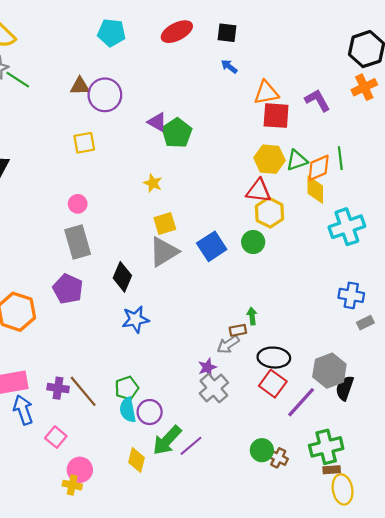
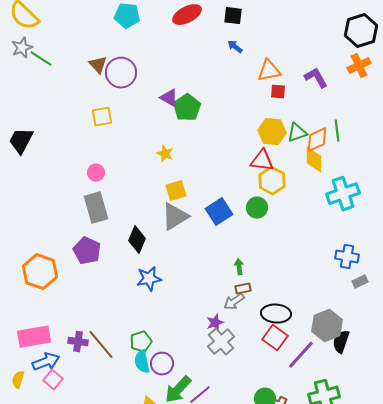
brown triangle: (80, 86) -> (98, 65), turned 48
red square: (276, 116) -> (278, 92), size x0.6
green arrow: (252, 316) -> (239, 267), moved
blue arrow: (23, 410) -> (46, 362), turned 88
pink square: (56, 437) -> (53, 380), moved

